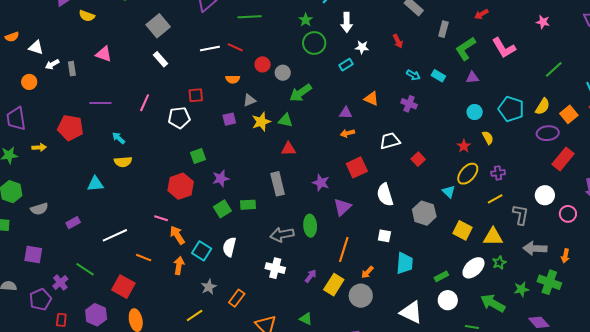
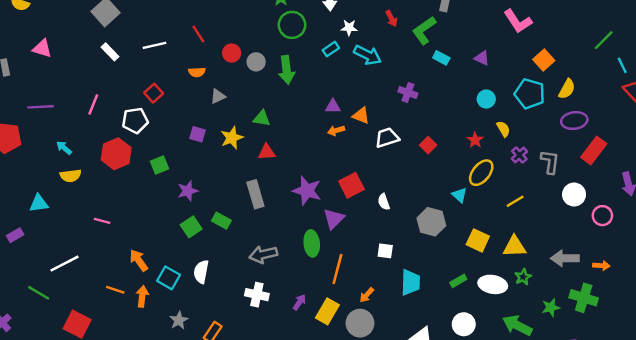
red line: (235, 47) -> (198, 34), turned 35
white line: (210, 49) -> (155, 45), moved
green L-shape: (465, 49) -> (424, 30), moved
green line: (554, 69) -> (604, 40), moved
cyan arrow: (413, 75) -> (368, 55), moved, size x1.6
purple triangle: (472, 78) -> (482, 58), turned 32
green arrow: (301, 93) -> (287, 70), moved, turned -60
red square: (196, 95) -> (154, 93), turned -35
orange triangle: (371, 99) -> (361, 116), moved
orange square: (569, 114) -> (544, 60), moved
purple square: (229, 119) -> (197, 134), moved, turned 32
yellow star: (261, 122) -> (232, 138), moved
red square: (418, 159) -> (428, 145), moved
red square: (357, 167) -> (351, 185), moved
purple cross: (498, 173) -> (519, 155), moved, turned -32
purple star: (321, 183) -> (307, 191), size x1.4
red hexagon: (181, 186) -> (116, 154), moved
white semicircle: (385, 195) -> (384, 202), size x0.6
green rectangle: (248, 205) -> (221, 221), turned 35
gray L-shape: (521, 215) -> (550, 162), moved
pink line: (161, 218) -> (102, 221), moved
purple rectangle: (73, 223) -> (15, 235), moved
green ellipse: (310, 226) -> (312, 243), moved
orange arrow: (565, 256) -> (601, 266), turned -96
orange line: (144, 258) -> (115, 290), moved
white ellipse: (473, 268) -> (493, 284), turned 55
green line: (85, 269) -> (39, 293), moved
green rectangle: (441, 276) -> (458, 281), moved

